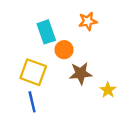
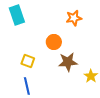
cyan rectangle: (46, 32) -> (17, 15), moved
yellow square: (33, 72) -> (28, 61), size x0.6

